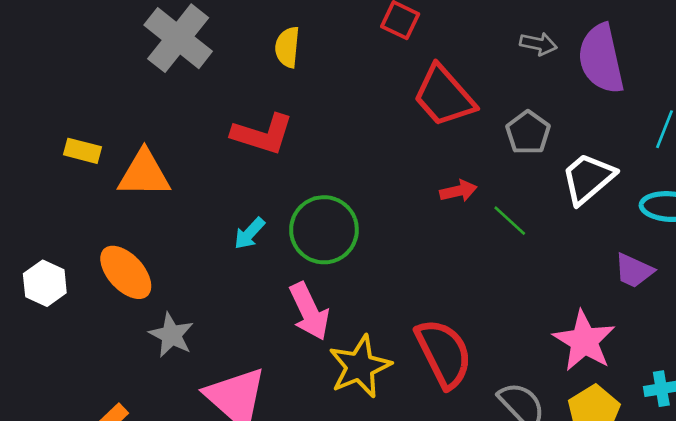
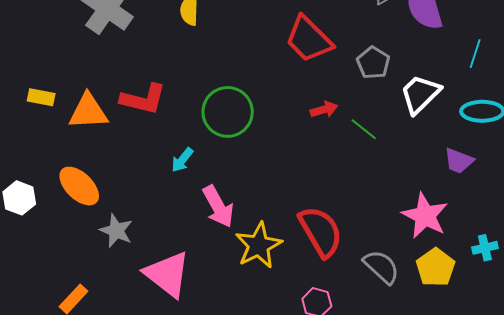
red L-shape: (262, 134) -> (143, 99), moved
green circle: (324, 230) -> (228, 112), moved
cyan arrow: (249, 233) -> (182, 160), moved

